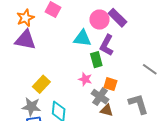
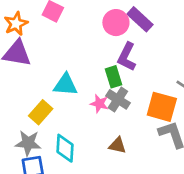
cyan triangle: (82, 38) -> (65, 85), moved
orange square: (110, 84) -> (162, 107), moved, size x1.6
gray cross: (100, 97) -> (118, 99), moved
brown triangle: (107, 110) -> (117, 145), moved

